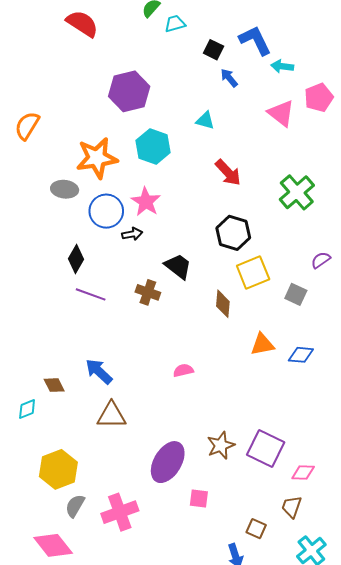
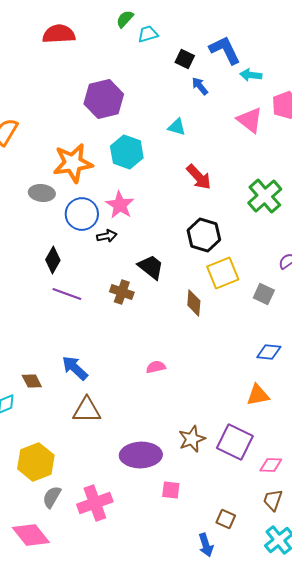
red semicircle: (82, 24) -> (59, 34), turned -36
orange triangle: (262, 344) -> (258, 395), moved
purple ellipse: (168, 462) -> (141, 455), turned 57
brown trapezoid: (292, 507) -> (273, 500), moved

